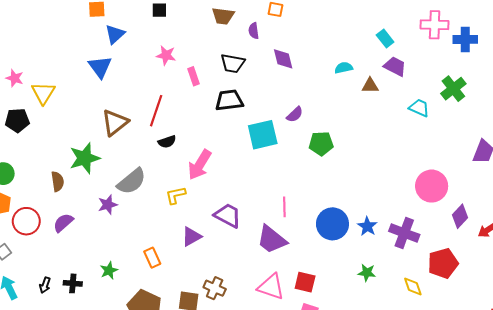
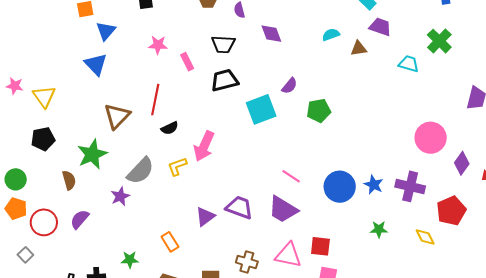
black pentagon: (17, 120) -> (43, 139), moved
yellow L-shape: (176, 195) -> (177, 166), moved
pink line: (284, 207) -> (291, 176), turned -48
purple trapezoid: (228, 215) -> (239, 207), moved
green star: (109, 270) -> (130, 260), turned 30
brown cross: (215, 288) -> (247, 262), moved

